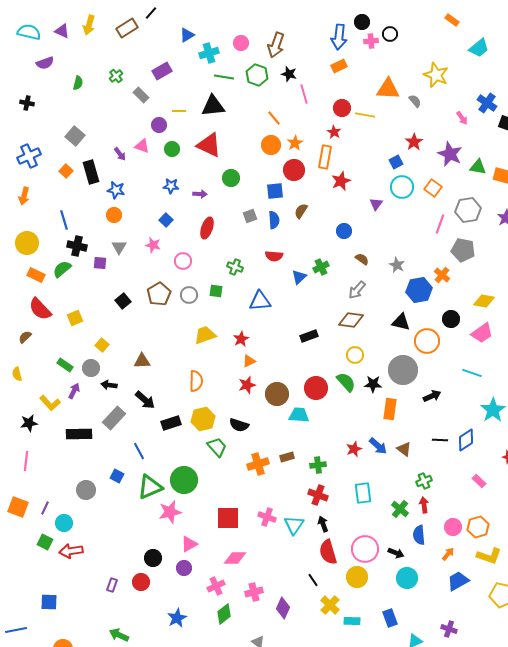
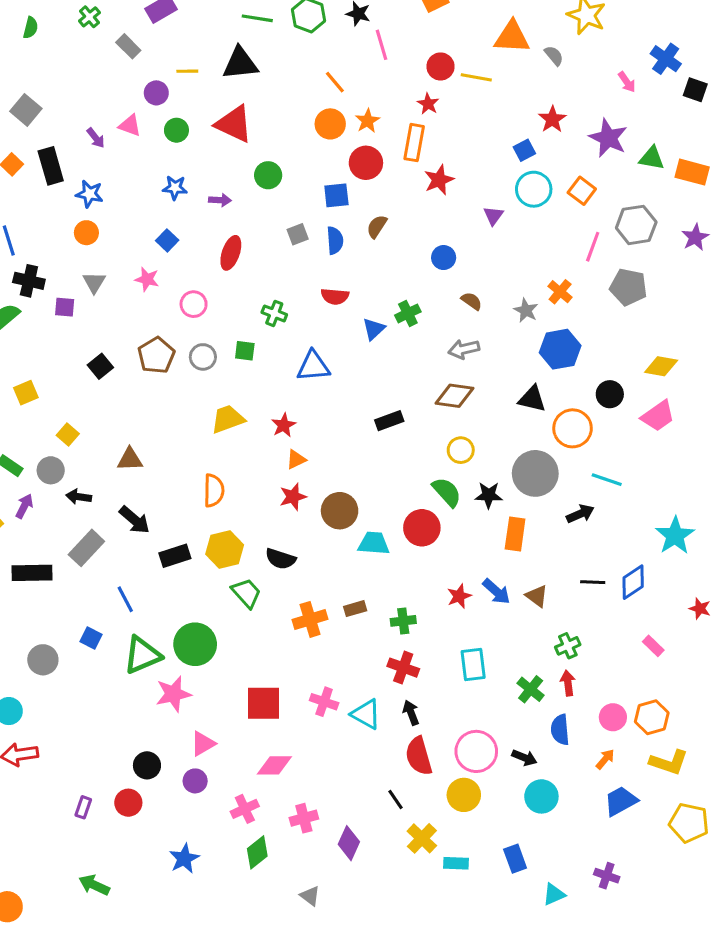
orange cross: (442, 275) -> (560, 292), moved
gray arrow: (357, 290) -> (464, 349), turned 36
cyan line: (472, 373) -> (607, 480), moved
red circle: (316, 388) -> (422, 528), moved
cyan triangle: (294, 525) -> (366, 714), turned -35

